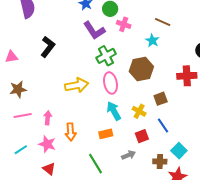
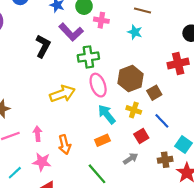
black L-shape: (48, 47) -> (43, 46), moved
green cross: (106, 56) -> (88, 57), turned 30
brown hexagon: (141, 69) -> (131, 79), moved

